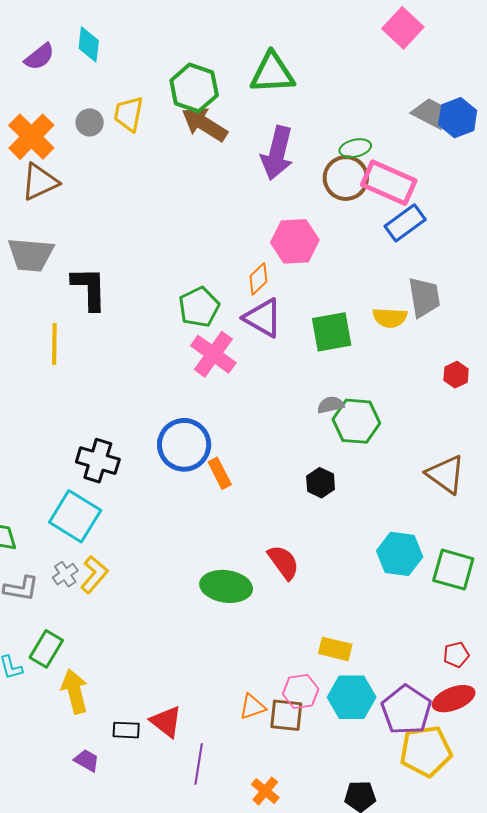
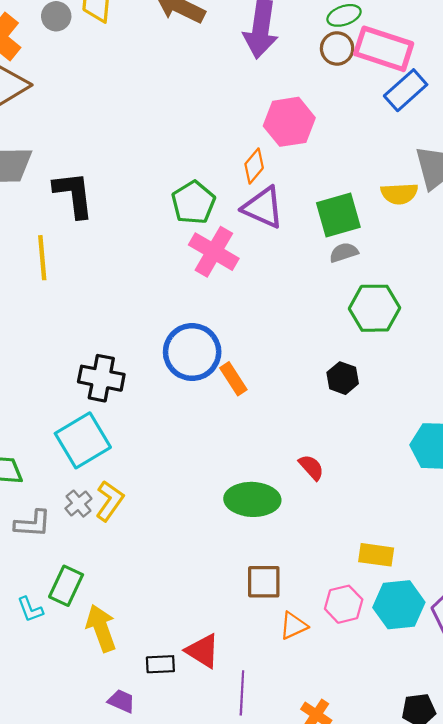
brown circle: (346, 178) -> (337, 48), size x0.7
gray semicircle: (331, 405) -> (344, 252), moved
cyan square: (75, 516) -> (83, 440), turned 33
red semicircle: (283, 562) -> (311, 467), size x0.7
brown square: (286, 715) -> (264, 582), moved

